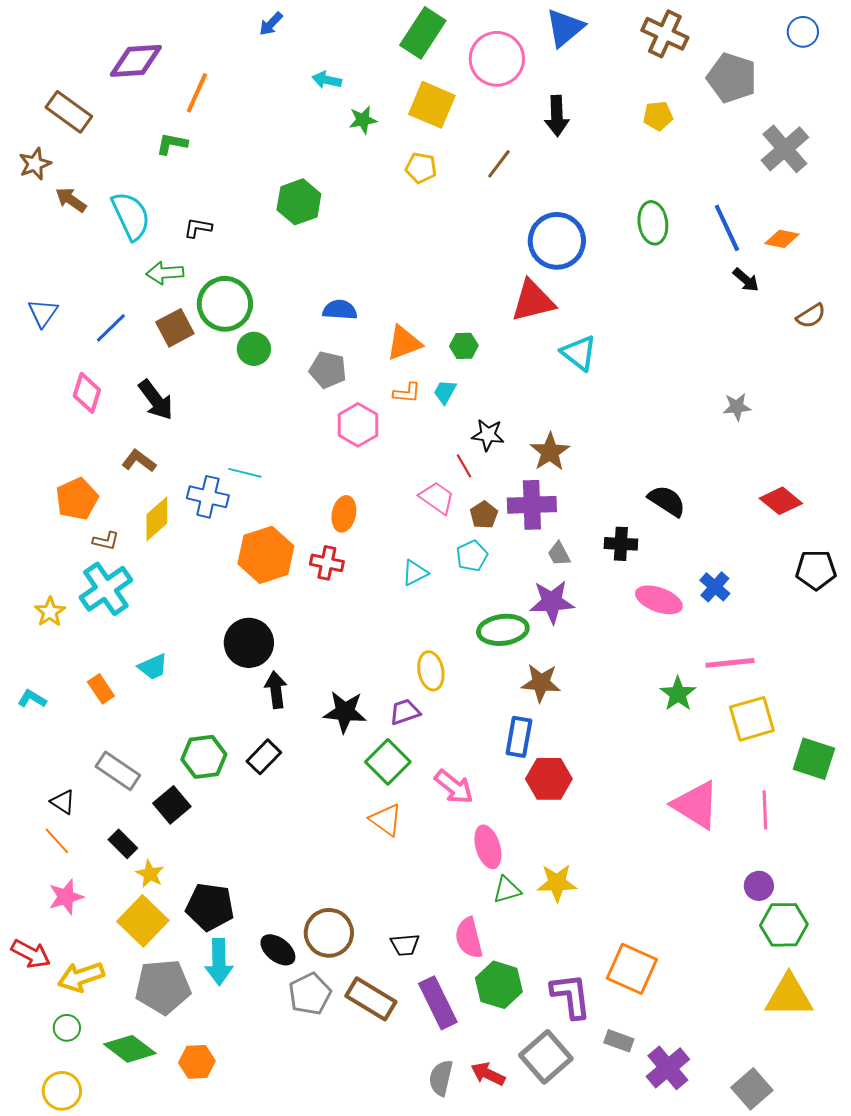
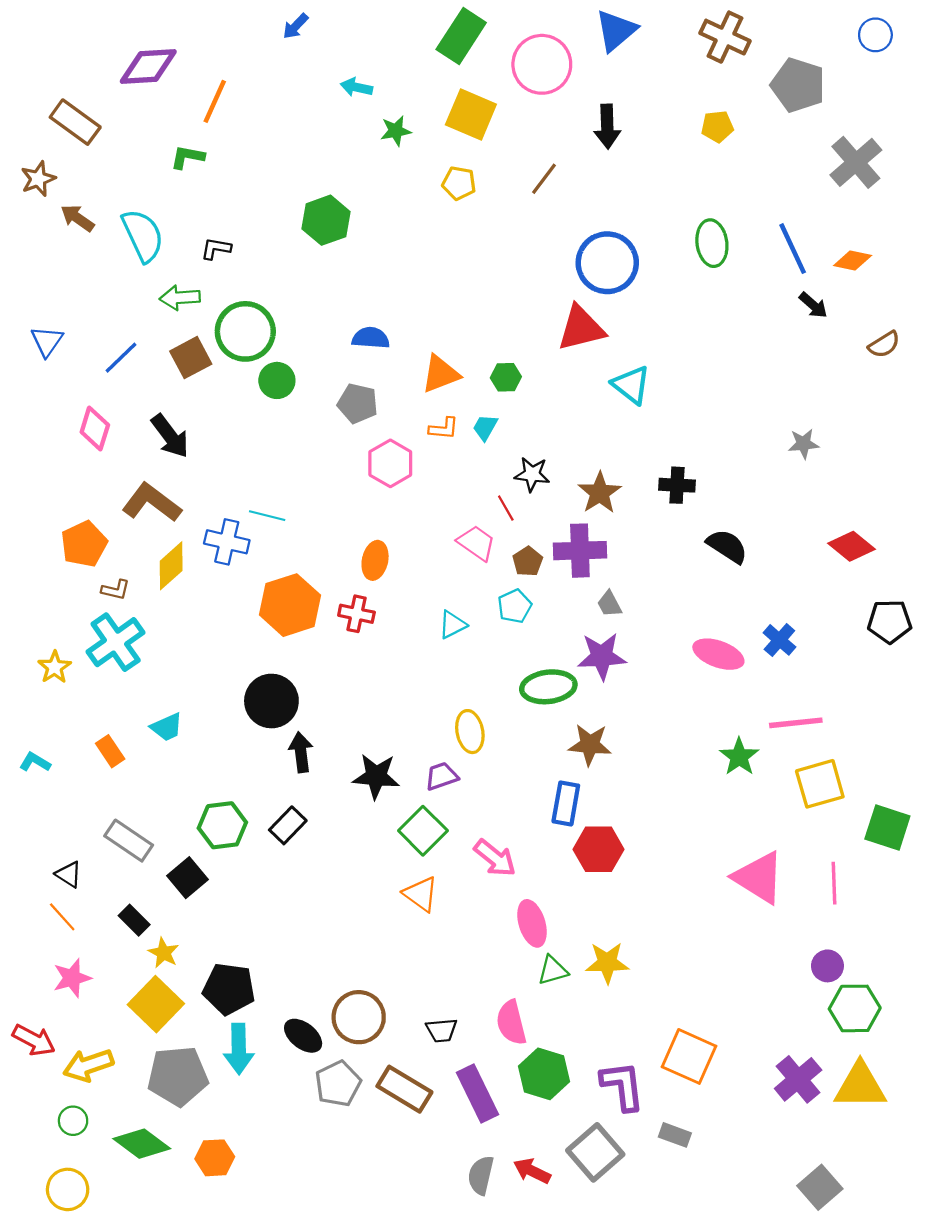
brown L-shape: (139, 461) -> (152, 503), size x1.6
black cross: (621, 544) -> (677, 485), moved
purple cross: (668, 1068) -> (798, 1079), moved

